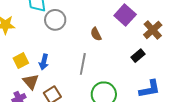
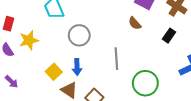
gray circle: (55, 20) -> (79, 35), moved
brown semicircle: (96, 34) -> (135, 23), moved

